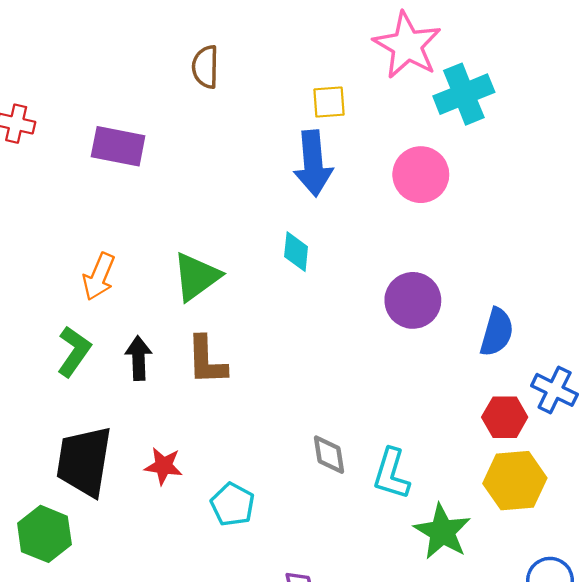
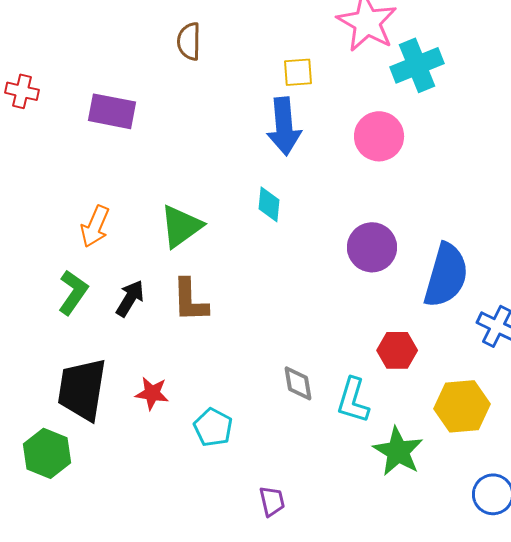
blue semicircle: (497, 332) -> (446, 275), size x1.5
black arrow: (139, 358) -> (130, 298), turned 33
red hexagon: (505, 417) -> (397, 350), moved

